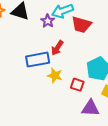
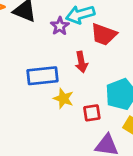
red arrow: (57, 48) -> (81, 62), moved, turned -49
red square: (77, 85) -> (92, 113), turned -32

